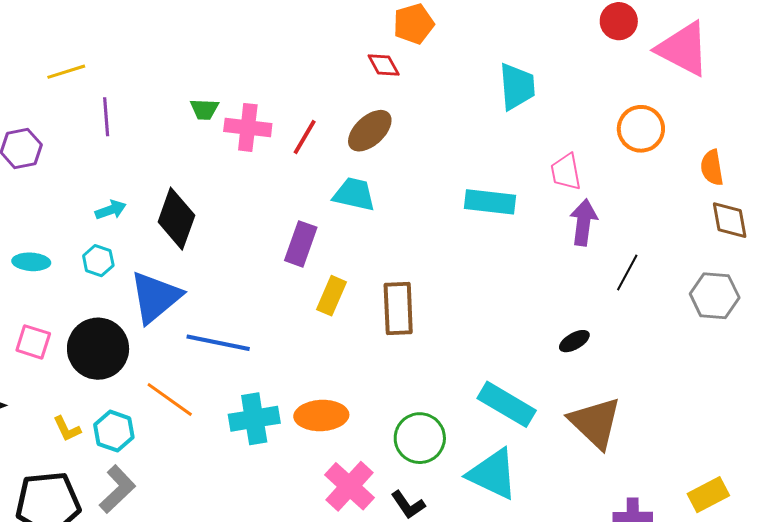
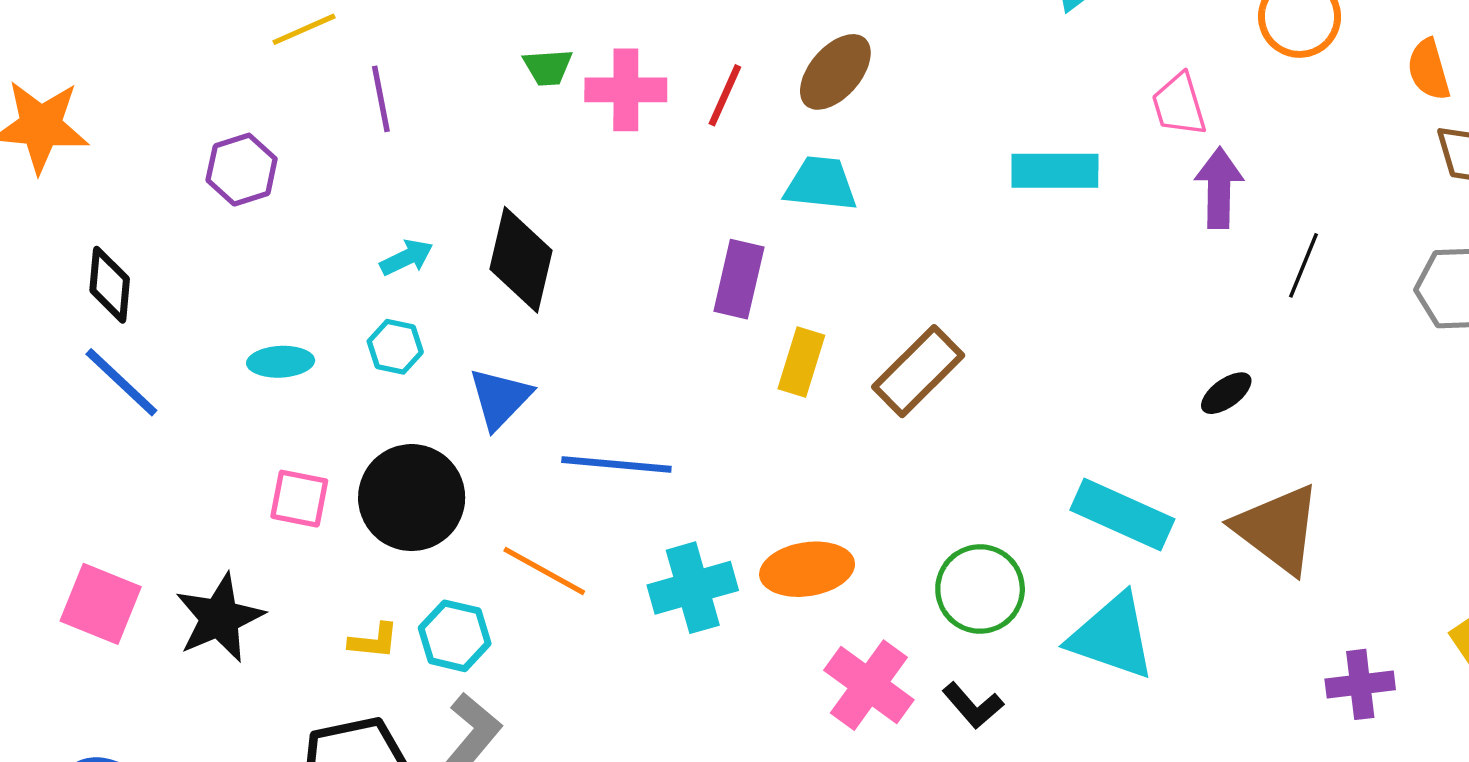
blue triangle: (155, 297) -> (500, 398), size x0.7
brown rectangle: (398, 308) -> (918, 371), turned 54
yellow L-shape: (67, 429) -> (374, 641), turned -52

